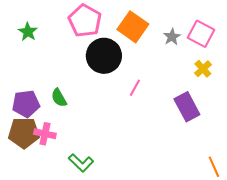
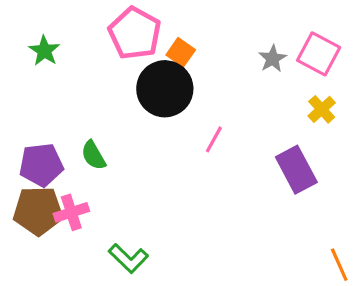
orange square: (133, 27) -> (181, 52), moved, size x0.6
pink cross: (45, 134) -> (71, 212), turned -30

